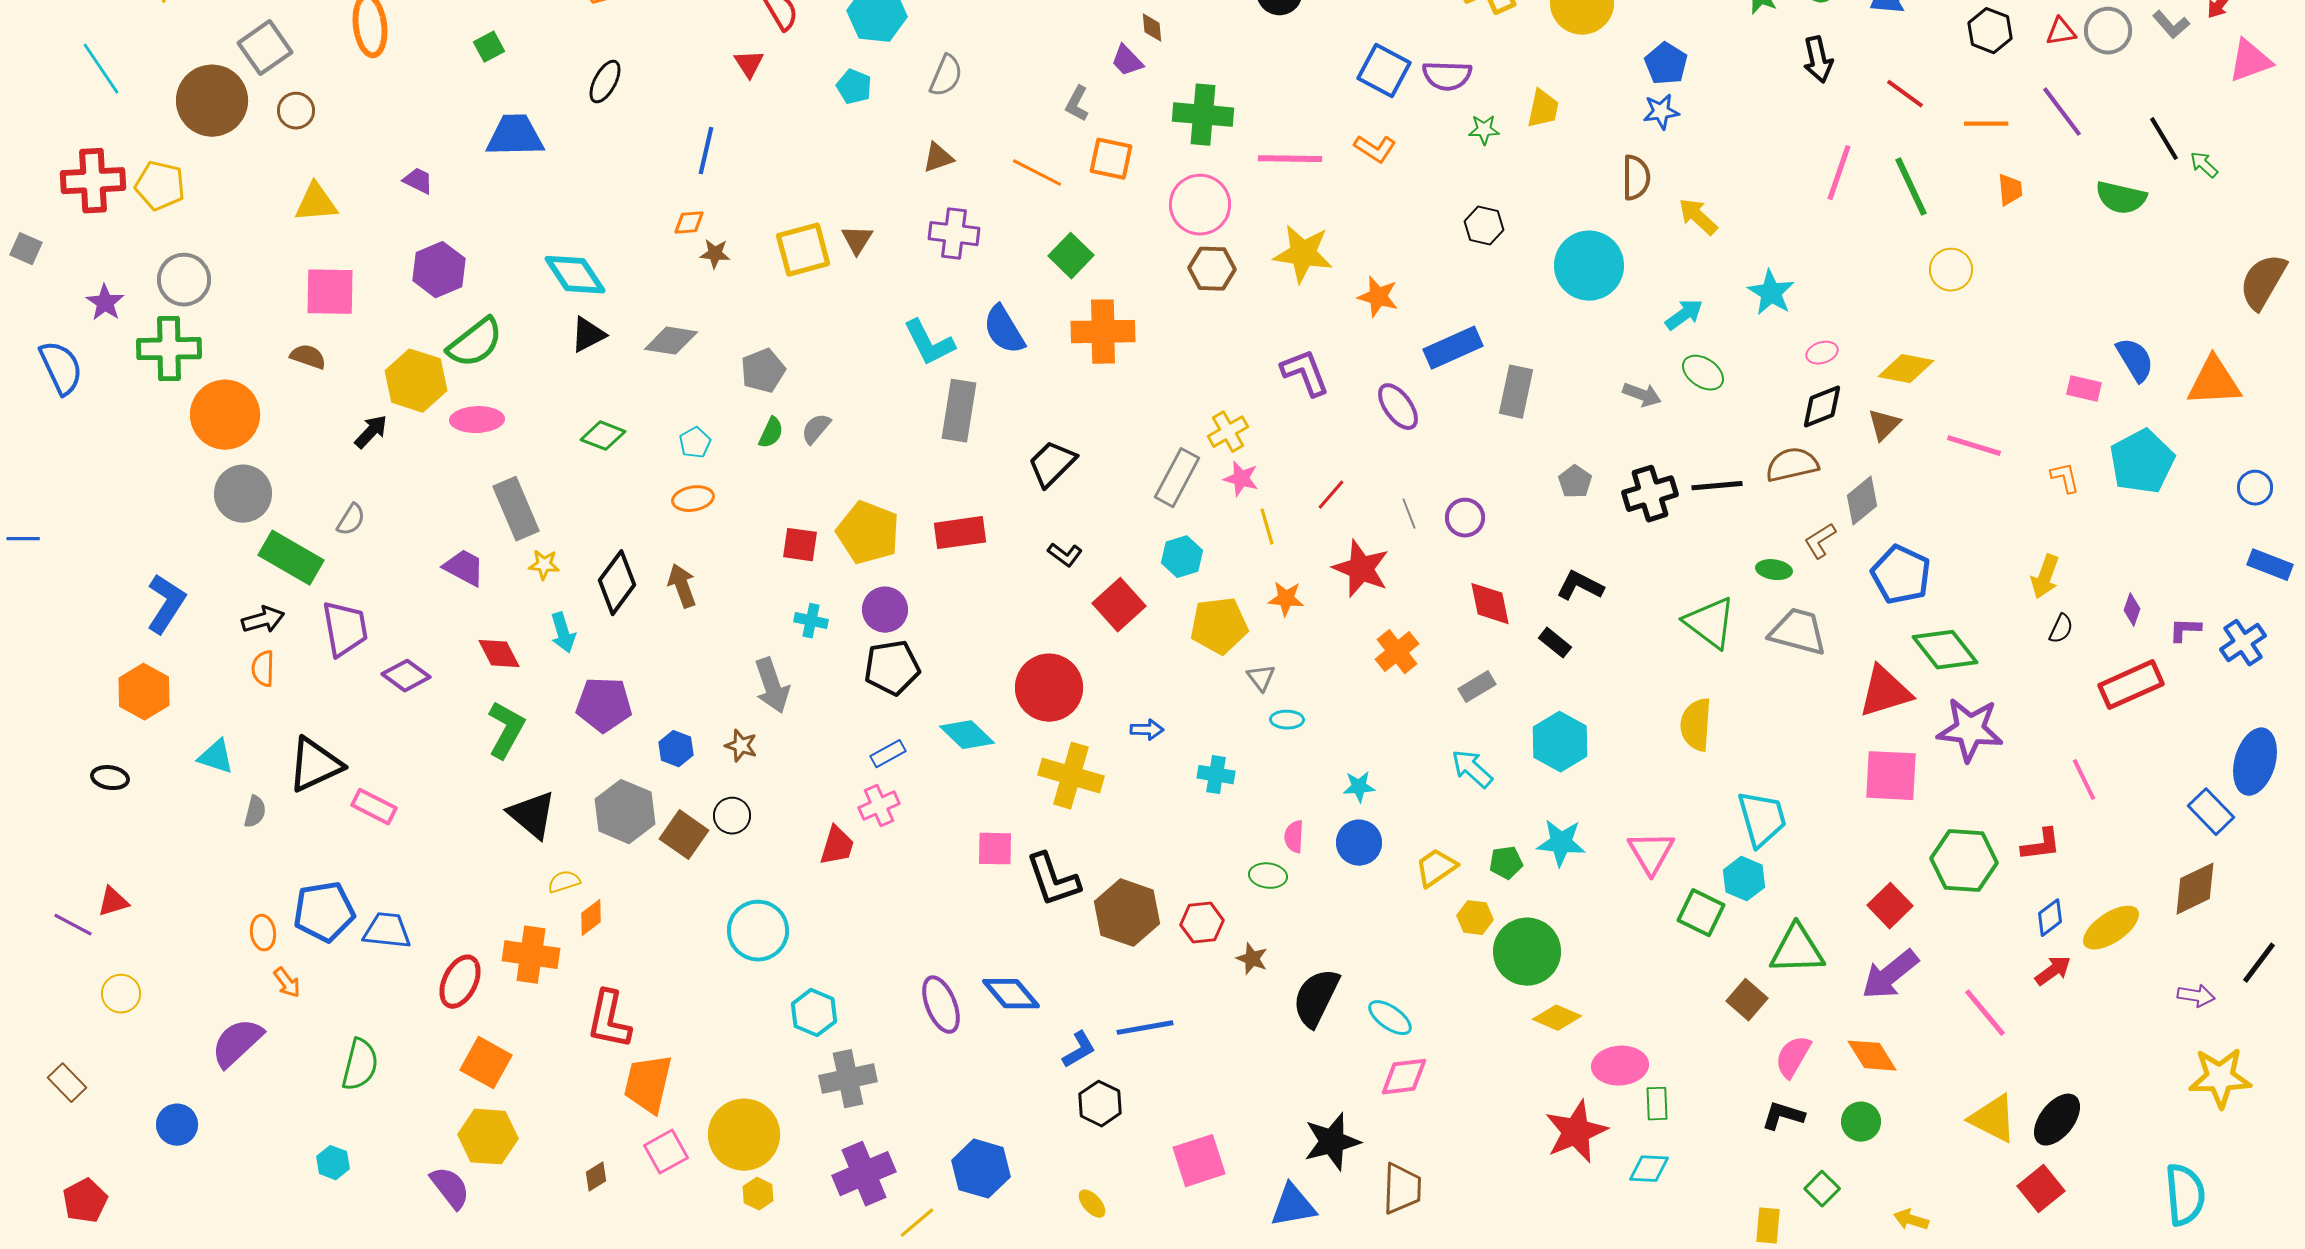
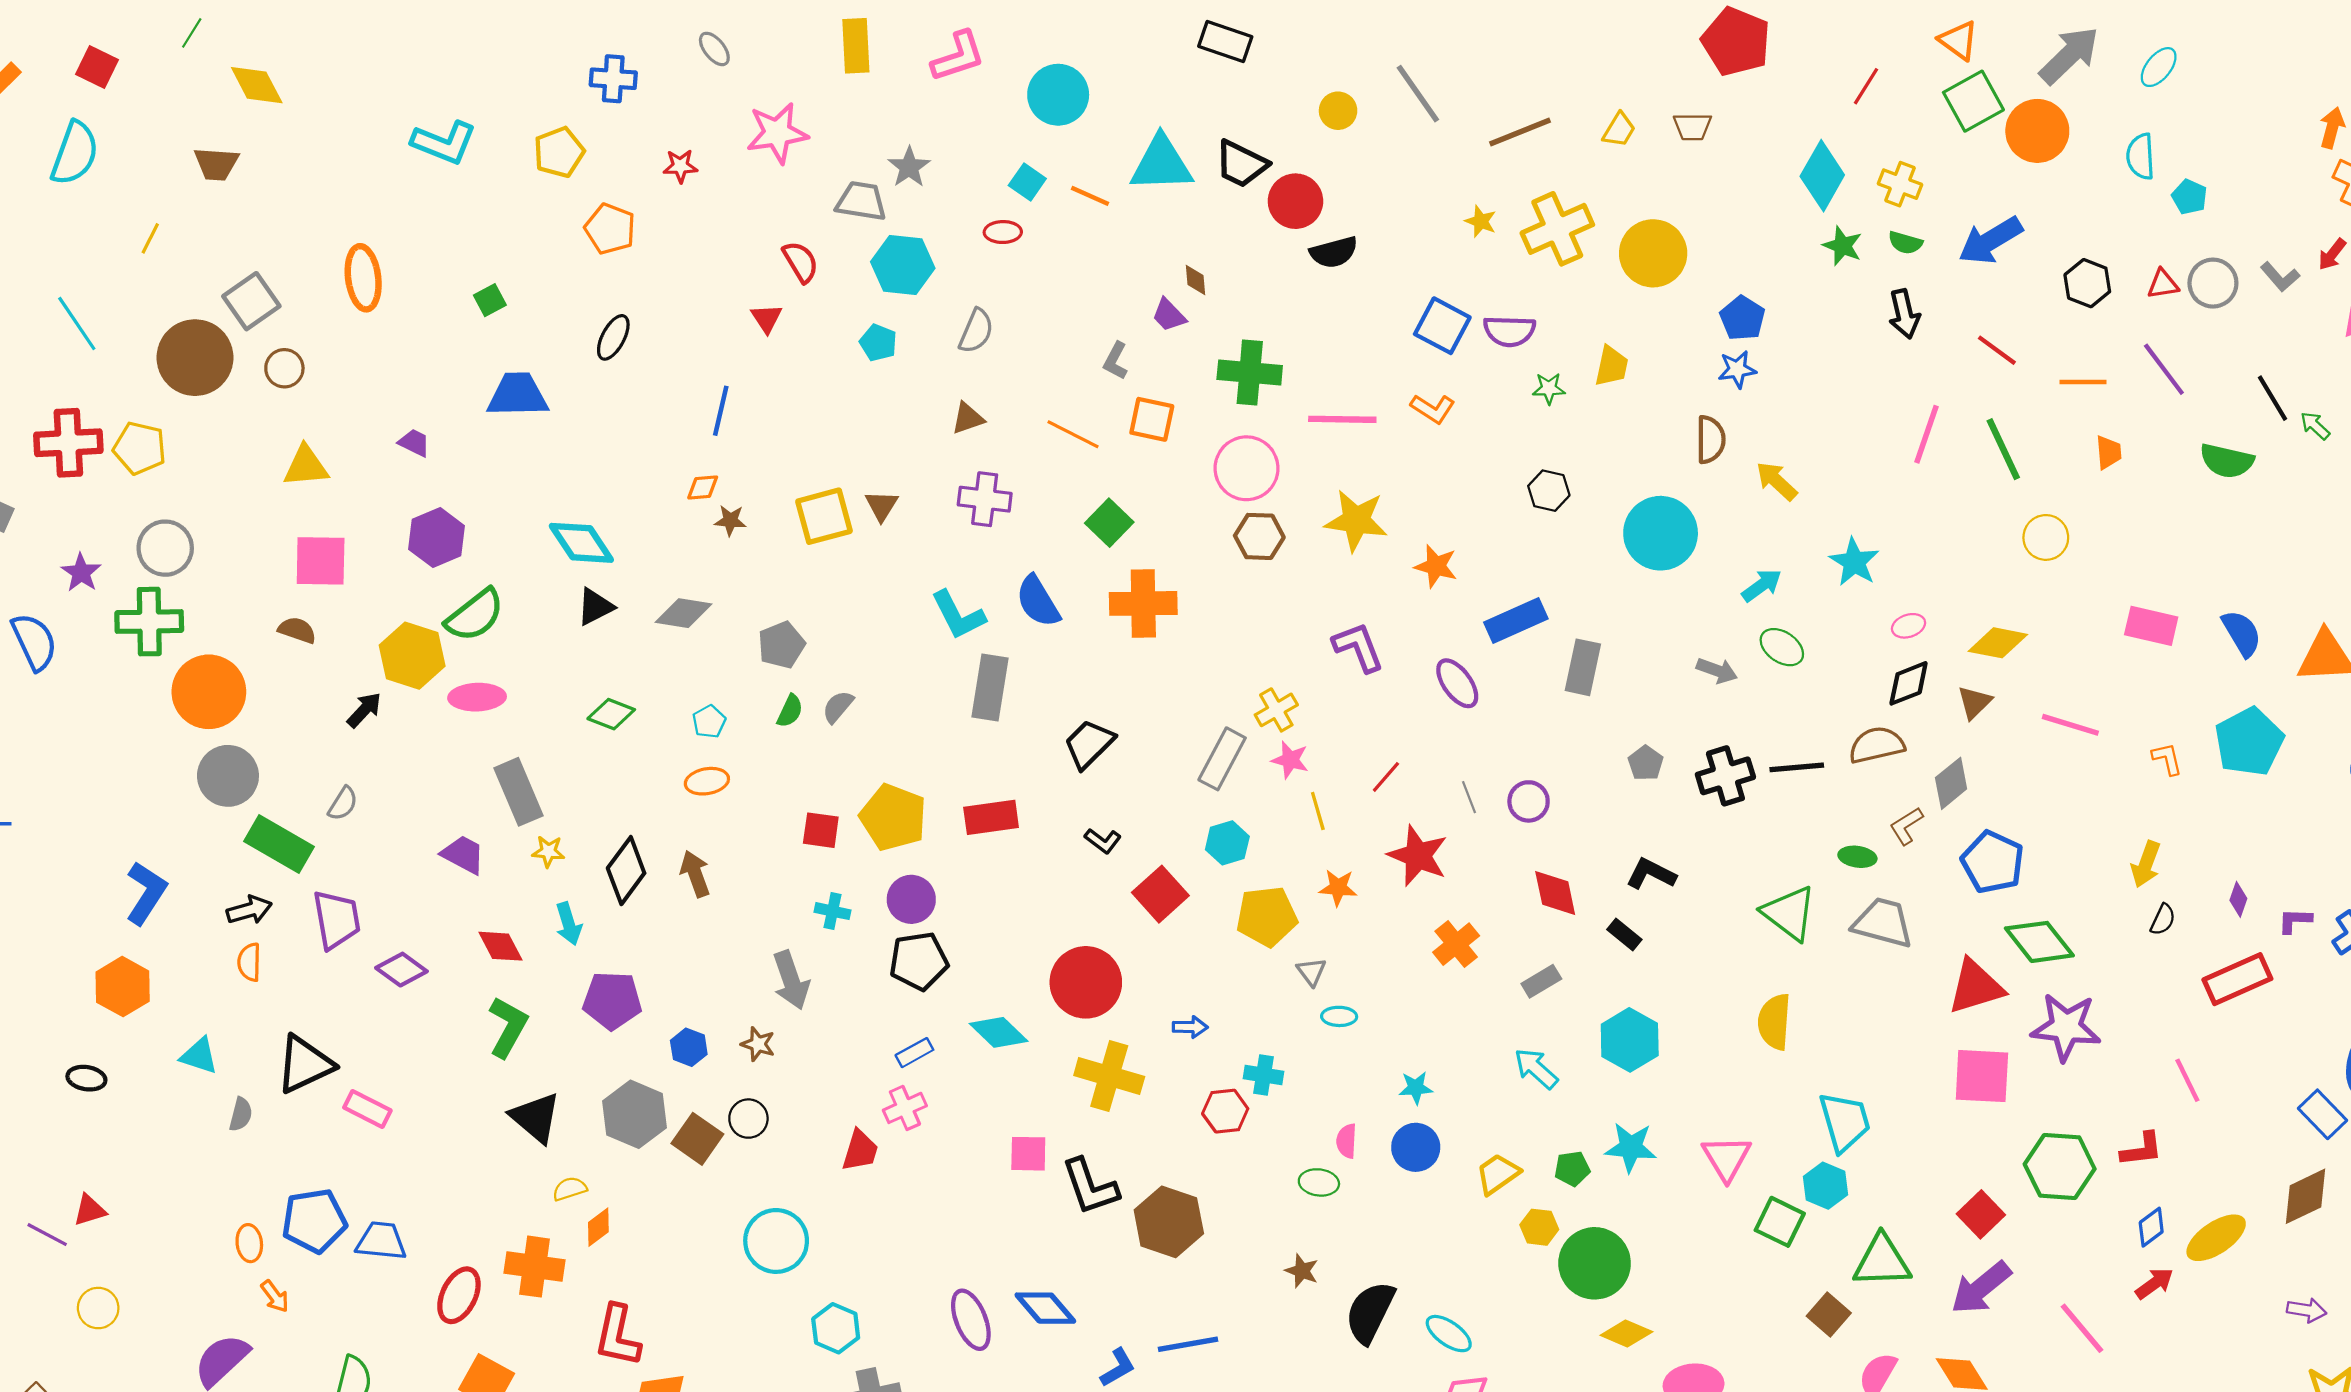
pink rectangle: (2084, 389) -> (2151, 626), moved, size x1.4
red hexagon: (1202, 923) -> (1225, 1111), moved

